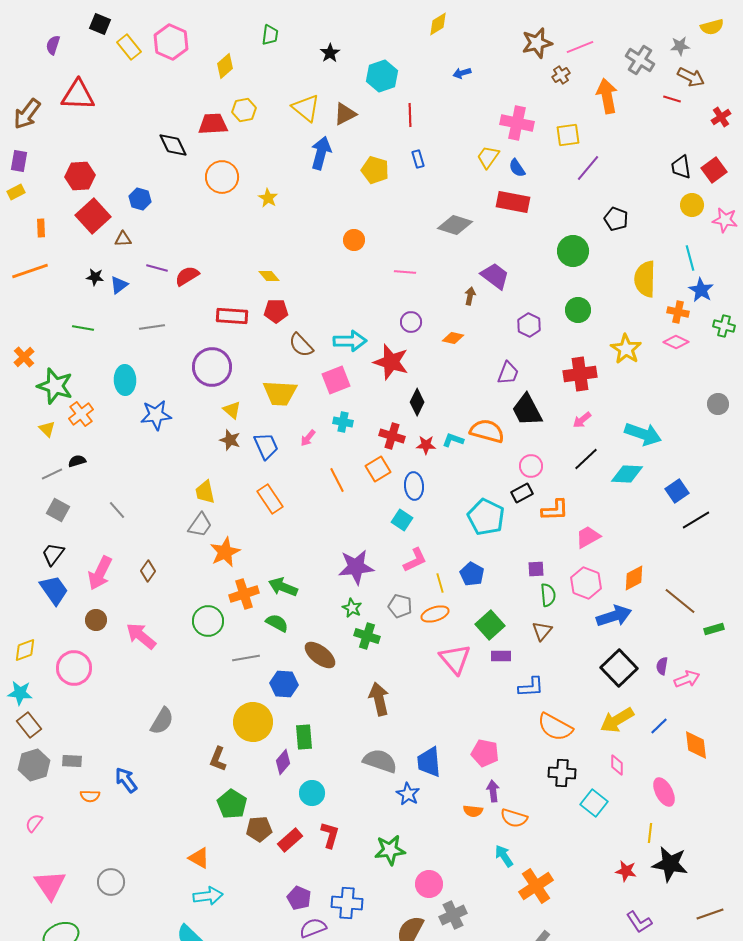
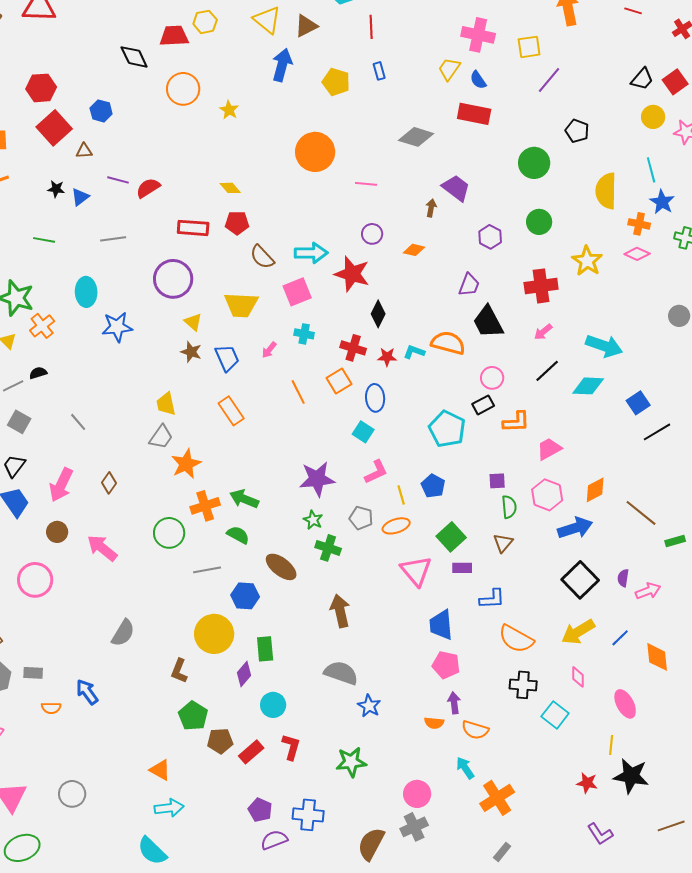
black trapezoid: (681, 167) -> (642, 79), turned -130
orange circle: (354, 240) -> (315, 152), size x1.8
blue trapezoid: (429, 762) -> (441, 625), moved
pink circle: (429, 884) -> (417, 794), moved

